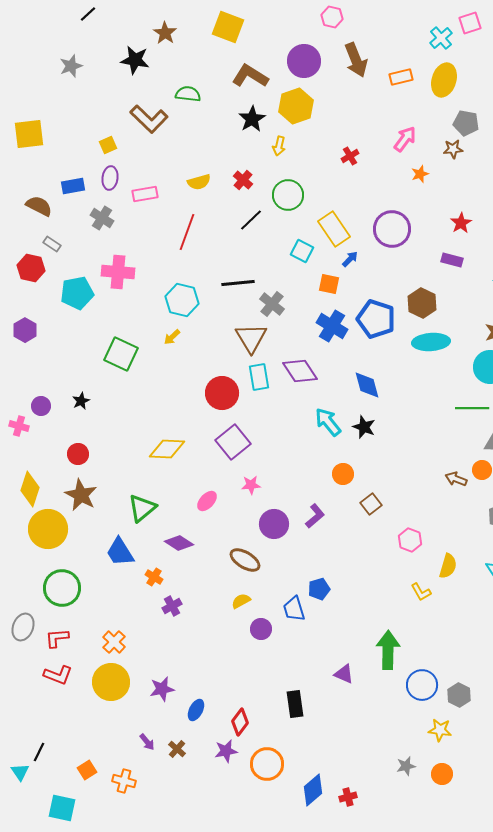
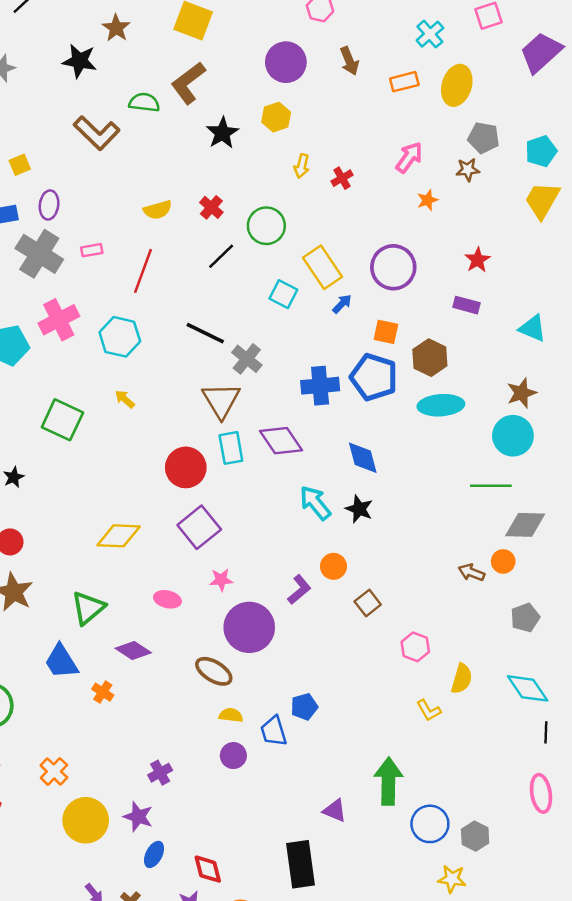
cyan cross: (441, 38) -> (430, 34), moved
brown arrow: (356, 60) -> (349, 61), size x0.7
brown L-shape: (250, 76) -> (188, 83), moved, turned -69
yellow hexagon: (296, 106) -> (276, 117), size x0.7
yellow square: (108, 145) -> (20, 165), moved
yellow arrow: (279, 146) -> (302, 166), moved
pink rectangle: (145, 194) -> (92, 250), moved, size x0.7
gray cross: (102, 218) -> (39, 254), size x1.6
pink cross: (118, 272) -> (59, 320), turned -32
black line: (238, 283) -> (205, 333), turned 32
orange square: (329, 284) -> (386, 332), moved
cyan hexagon: (182, 300) -> (120, 337), moved
blue cross: (332, 326) -> (320, 386), turned -36
yellow arrow: (172, 337) -> (125, 399), turned 84
pink ellipse: (207, 501) -> (167, 599), turned 60
purple L-shape: (315, 516) -> (299, 590), moved
purple circle: (274, 524) -> (249, 627), size x1.4
yellow semicircle: (241, 601) -> (231, 715), moved, turned 36
purple cross: (172, 606) -> (160, 773), moved
yellow circle: (111, 682) -> (86, 820), moved
purple star: (162, 689) -> (138, 817), moved, turned 30
black rectangle: (295, 704) -> (301, 864), moved, size x1.4
red diamond: (240, 722) -> (208, 869), turned -52

